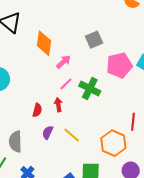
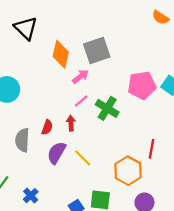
gray square: (94, 40) -> (97, 50), moved, size x1.4
purple semicircle: (48, 132) -> (57, 153), size x1.5
gray semicircle: (15, 142) -> (22, 140), moved

